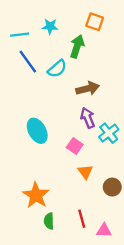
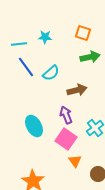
green arrow: (77, 46) -> (90, 57), moved, turned 60
purple arrow: (88, 118) -> (66, 115), moved
pink square: (75, 146) -> (66, 139), size x1.5

